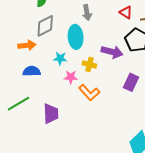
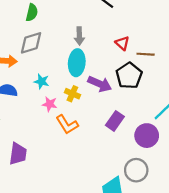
cyan ellipse: (76, 37) -> (77, 63), moved
purple trapezoid: (51, 114) -> (18, 154), moved

